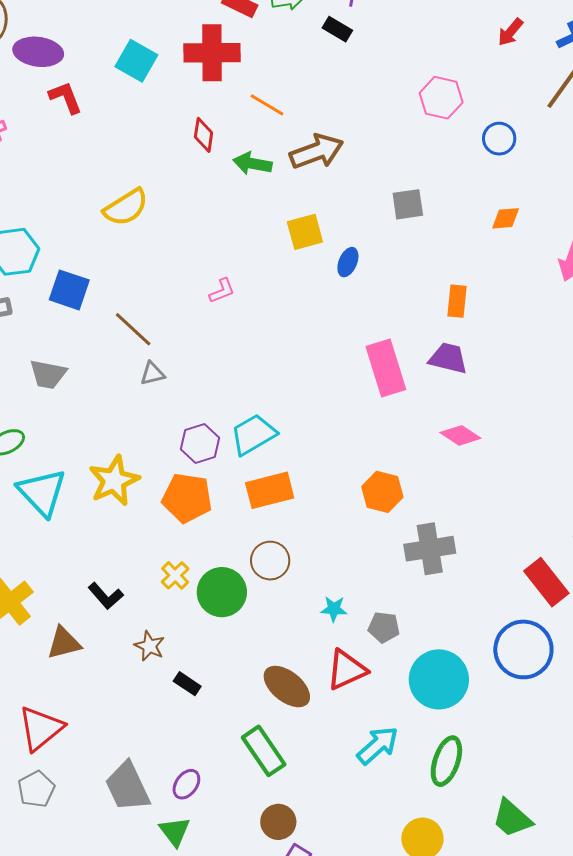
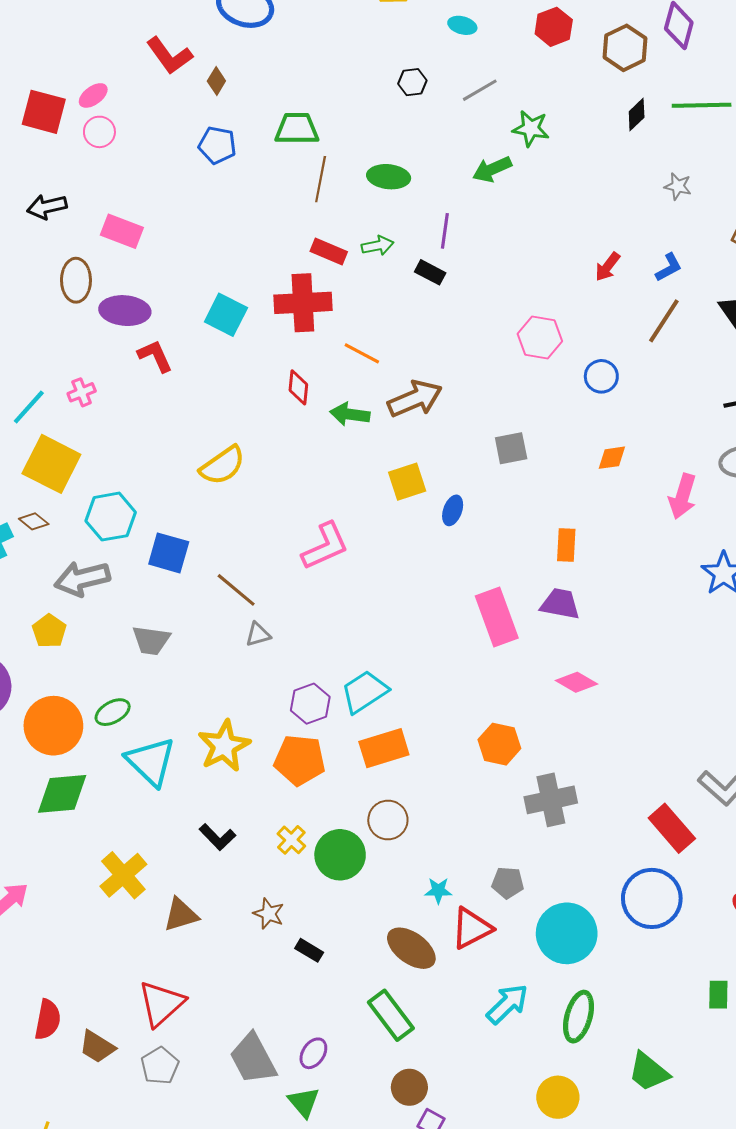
pink L-shape: (222, 291) -> (325, 546), size x1.8
black L-shape: (106, 596) -> (217, 837), moved
cyan star: (334, 609) -> (438, 890), moved

